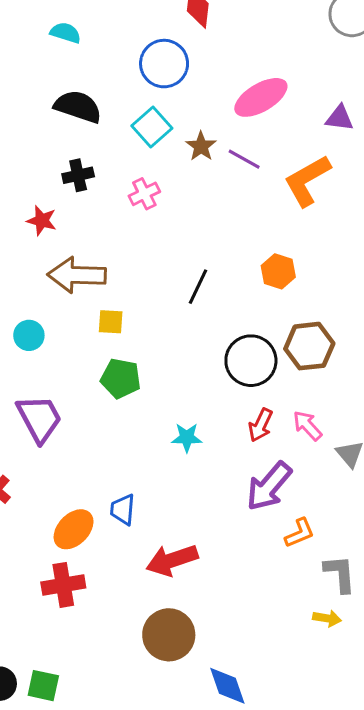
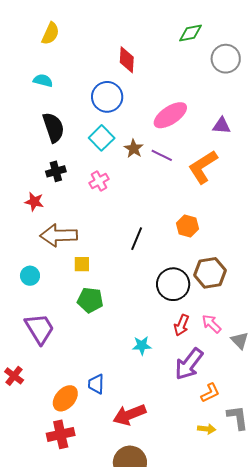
black semicircle: (78, 107) -> (53, 127), turned 56
cyan star: (187, 437) -> (142, 346), moved
yellow arrow: (327, 618) -> (207, 429), moved

